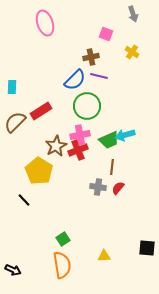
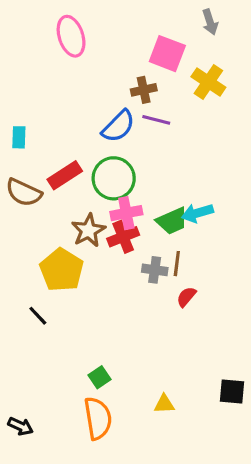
pink square: (106, 34) -> (167, 54), size x1.6
yellow cross: (132, 52) -> (208, 82), size x1.5
green circle: (87, 106) -> (114, 178), moved
brown semicircle: (15, 122) -> (24, 193), turned -110
gray cross: (98, 187) -> (155, 270), moved

